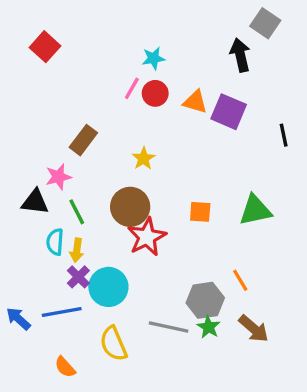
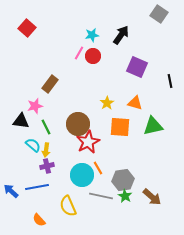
black arrow: (240, 55) -> (121, 35), moved, turned 48
orange triangle: (195, 102) -> (135, 103), moved
yellow star: (143, 158) -> (107, 103), moved
orange square: (200, 212) -> (120, 127), size x1.5
cyan semicircle: (55, 242) -> (33, 145), turned 126
purple cross: (78, 277) -> (47, 166), turned 32
orange line: (240, 280) -> (98, 168), moved
cyan circle: (108, 287) -> (82, 175), moved

